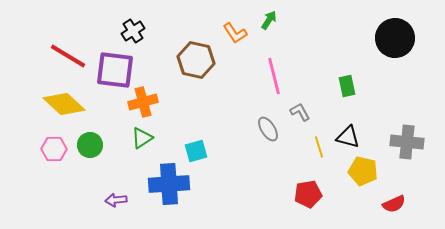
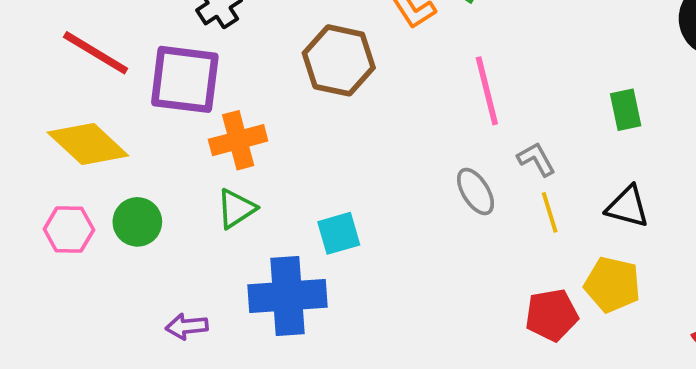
yellow line: (319, 147) -> (550, 212), moved
yellow pentagon: (363, 171) -> (612, 285), moved

